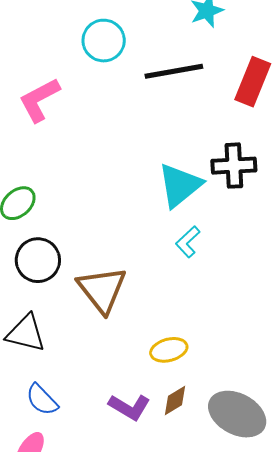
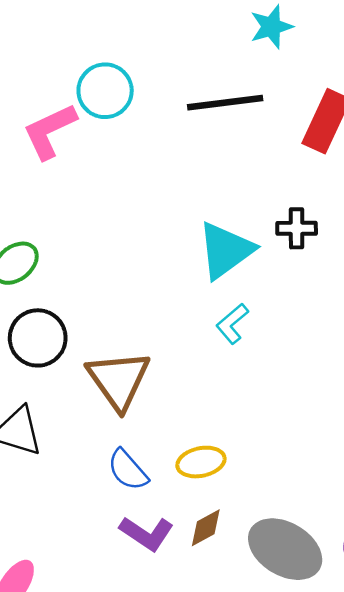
cyan circle: (104, 41) -> (105, 91), moved
black cross: (234, 166) -> (297, 228), size x0.7
blue semicircle: (42, 400) -> (128, 470), moved

